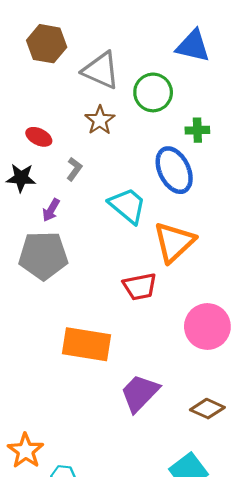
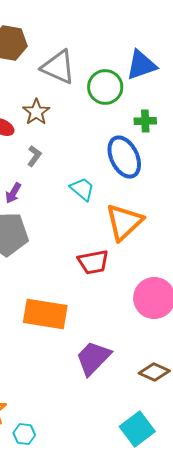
blue triangle: (193, 46) -> (141, 65), moved, turned -32
brown star: (100, 120) -> (36, 112), moved
cyan trapezoid: (128, 206) -> (82, 189), size x0.7

